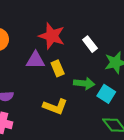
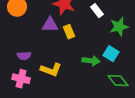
green arrow: (84, 83) -> (91, 61), moved
yellow L-shape: (55, 107) -> (51, 70), moved

